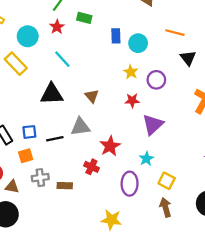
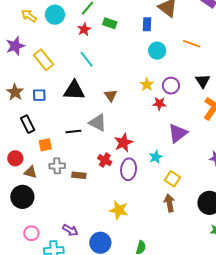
cyan circle: (28, 36) -> (55, 15), moved
blue rectangle: (116, 36) -> (147, 24), moved
black triangle: (188, 58) -> (203, 81), moved
yellow star: (131, 72) -> (147, 85), moved
red star: (132, 100) -> (159, 104), moved
purple triangle: (153, 125) -> (178, 133), moved
gray triangle: (80, 127) -> (98, 123), turned 30
blue square: (29, 132) -> (39, 95), moved
purple ellipse: (130, 184) -> (129, 169), moved

